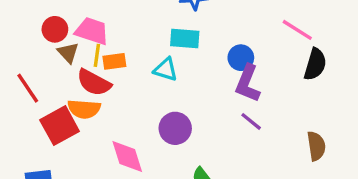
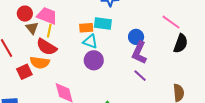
orange rectangle: (114, 61) -> (86, 28), moved
red square: (60, 126) -> (24, 72), size x0.7
purple circle: (175, 128) -> (94, 60), moved

